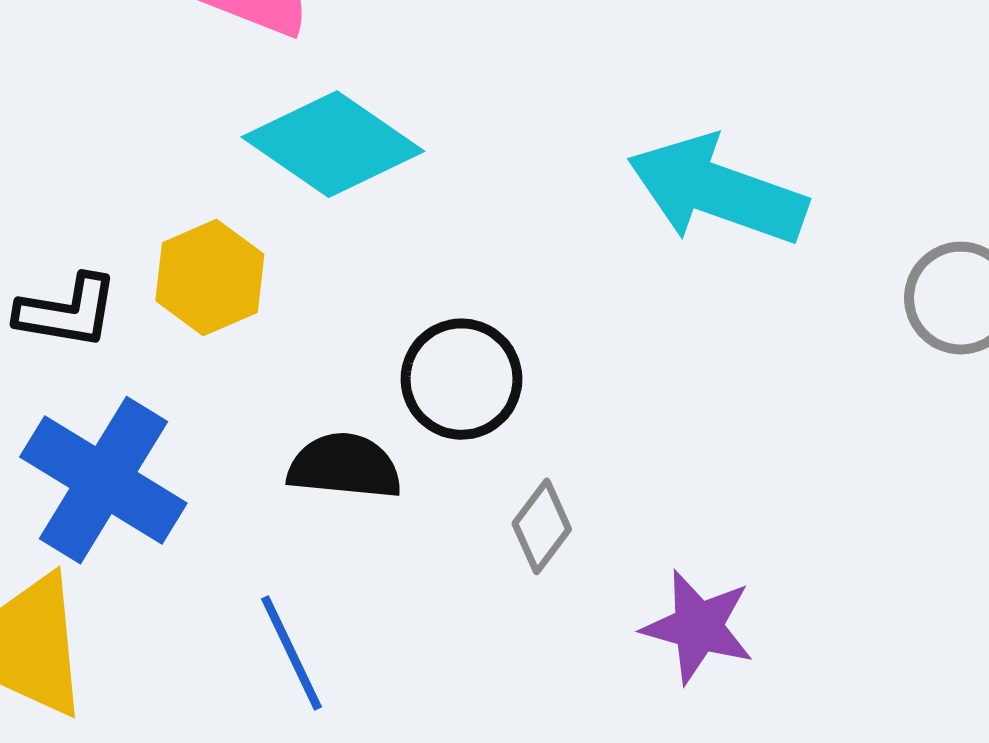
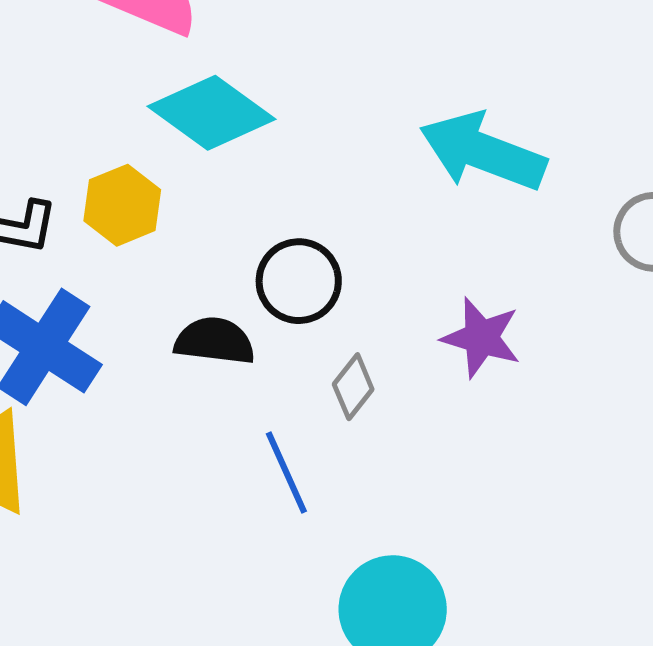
purple star: (698, 627) -> (481, 338), moved
blue line: (292, 653) -> (286, 472), moved

